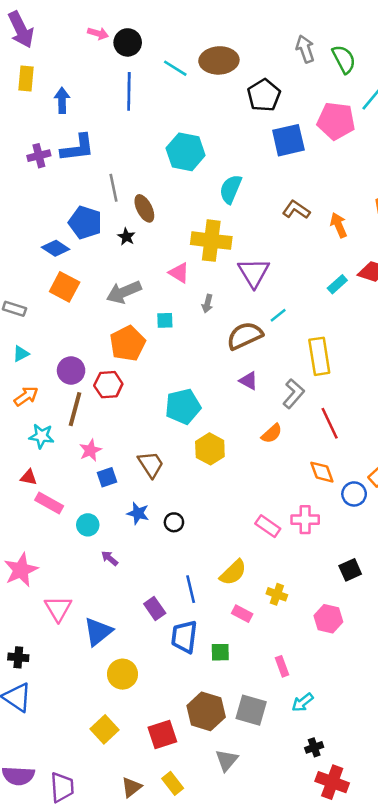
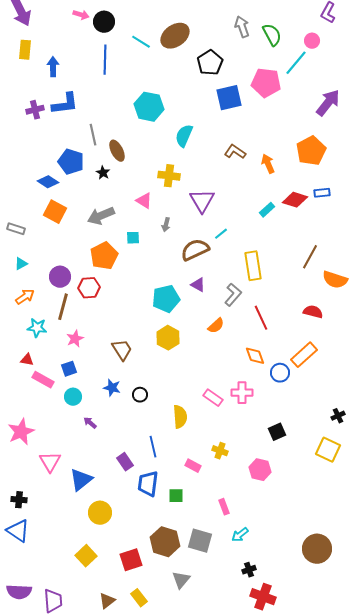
brown ellipse: (219, 60) -> (175, 36), turned -32
yellow cross: (211, 241) -> (169, 176), size x0.7
cyan pentagon: (183, 407) -> (166, 299), moved
blue square: (107, 477) -> (69, 369), moved
yellow semicircle: (233, 572) -> (180, 417), moved, turned -50

